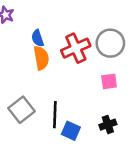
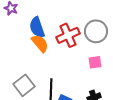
blue semicircle: (38, 38) -> (37, 27), size x1.5
orange semicircle: (41, 58) -> (40, 43), turned -30

